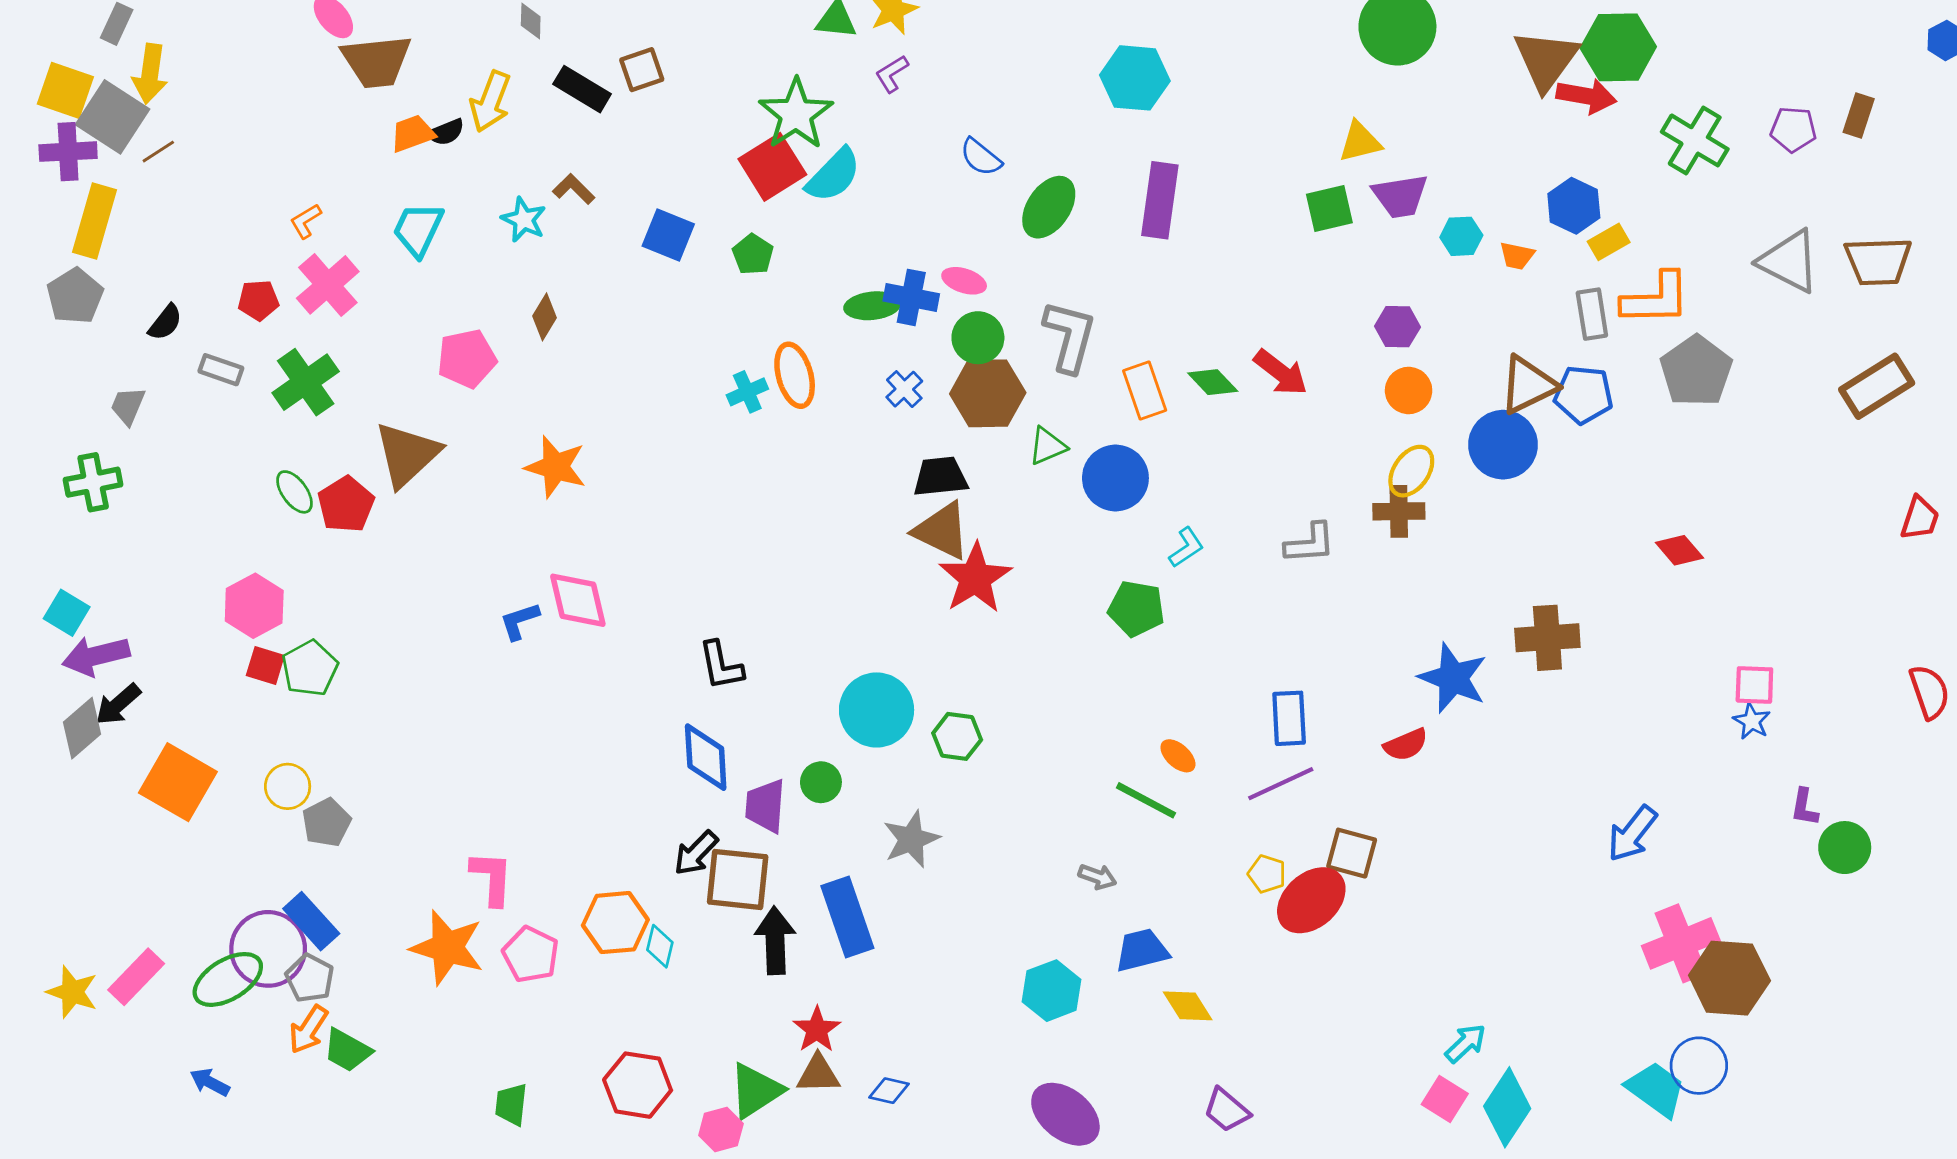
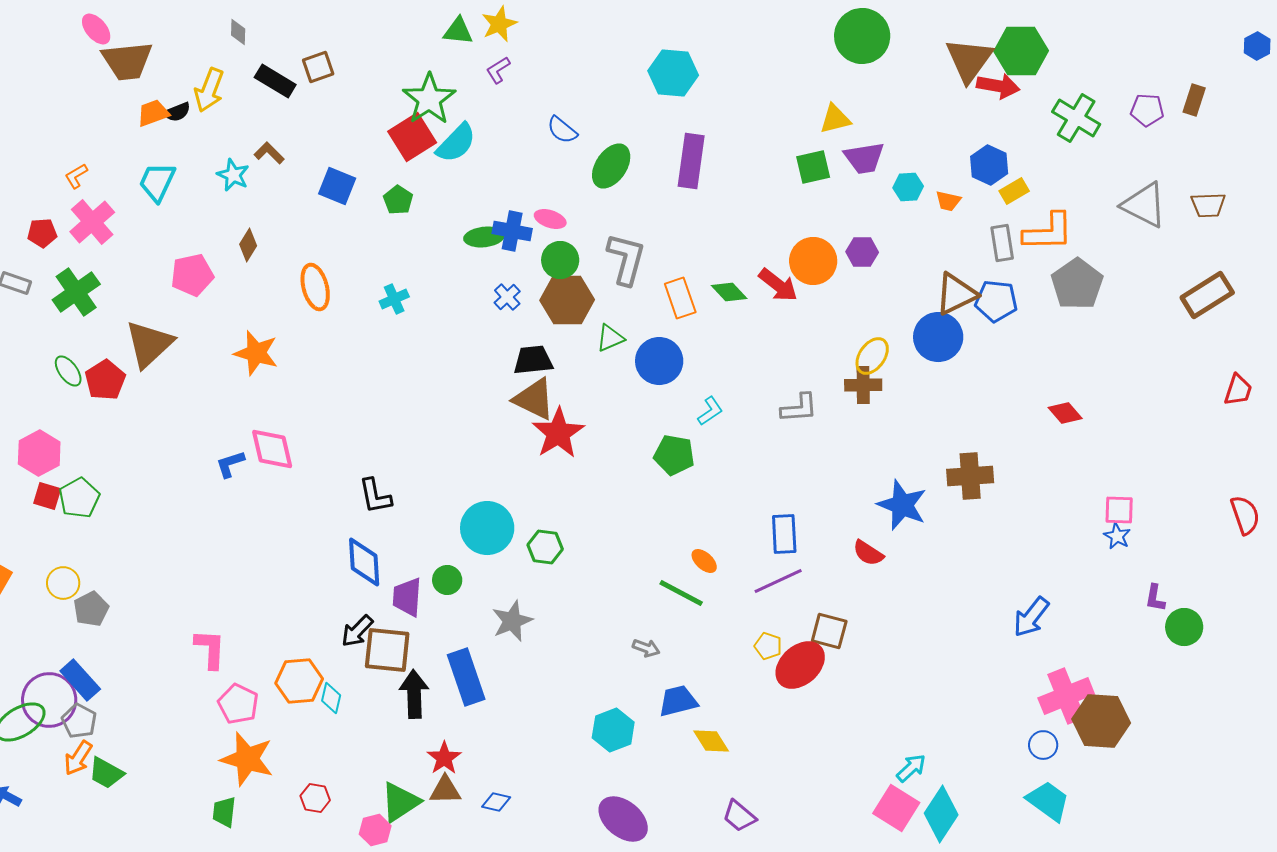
brown trapezoid: (1878, 261) -> (1208, 205), size x0.7
orange ellipse: (795, 375) -> (315, 287), moved
orange circle: (1409, 390) -> (813, 261), moved, size x1.4
red semicircle: (1406, 745) -> (868, 553), turned 56
orange star: (447, 948) -> (247, 759), moved
blue circle: (1699, 1066) -> (1043, 745), moved, size x0.7
red hexagon: (638, 1085) -> (315, 798), size x0.6
pink square: (1445, 1099) -> (896, 808), size x1.4

